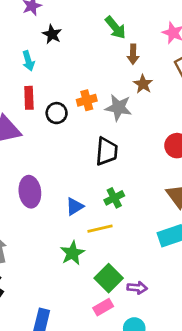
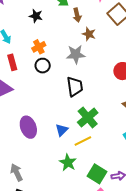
black star: (52, 34) -> (36, 16), moved
orange cross: (87, 100) -> (39, 47), moved
black circle: (57, 113) -> (43, 66), moved
green cross: (114, 198) -> (88, 118), size x1.5

